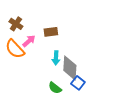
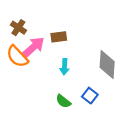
pink arrow: (29, 41) -> (33, 47), size x1.5
gray diamond: (70, 68) -> (107, 64), moved

